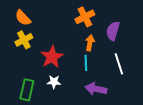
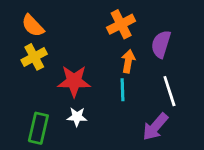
red star: (52, 57) -> (74, 81), turned 30
purple arrow: (96, 89) -> (155, 127), moved, turned -60

